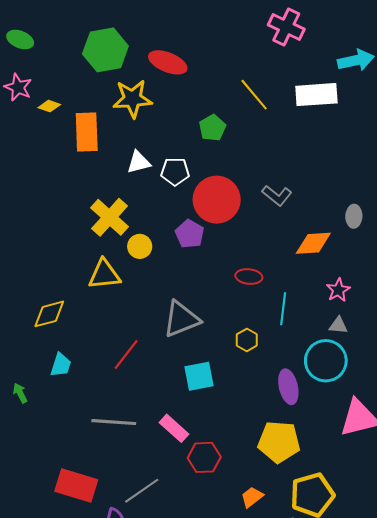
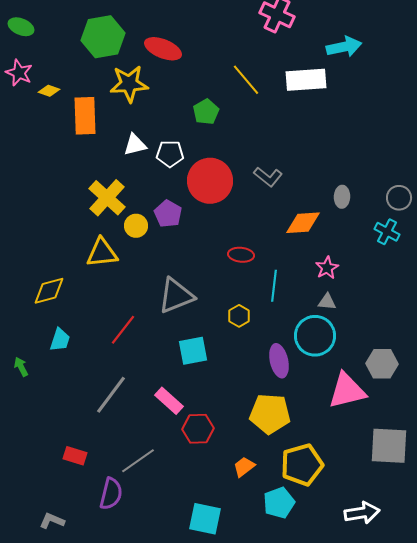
purple pentagon: (190, 234) -> (168, 214), moved
gray line: (114, 422) -> (111, 395), turned -57
red rectangle: (76, 485) -> (75, 456), size x0.6

